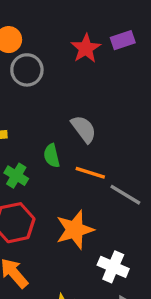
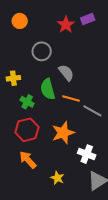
gray circle: (27, 70) -> (42, 51), moved
green semicircle: (52, 156) -> (48, 89), size x1.5

